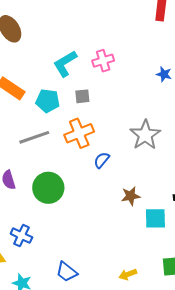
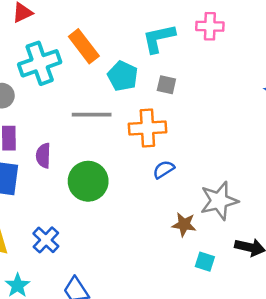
pink cross: (103, 61) -> (210, 26), moved
gray star: (145, 135) -> (219, 201), moved
cyan square: (155, 218) -> (205, 262), size x0.7
blue cross: (21, 236) -> (46, 240), moved

